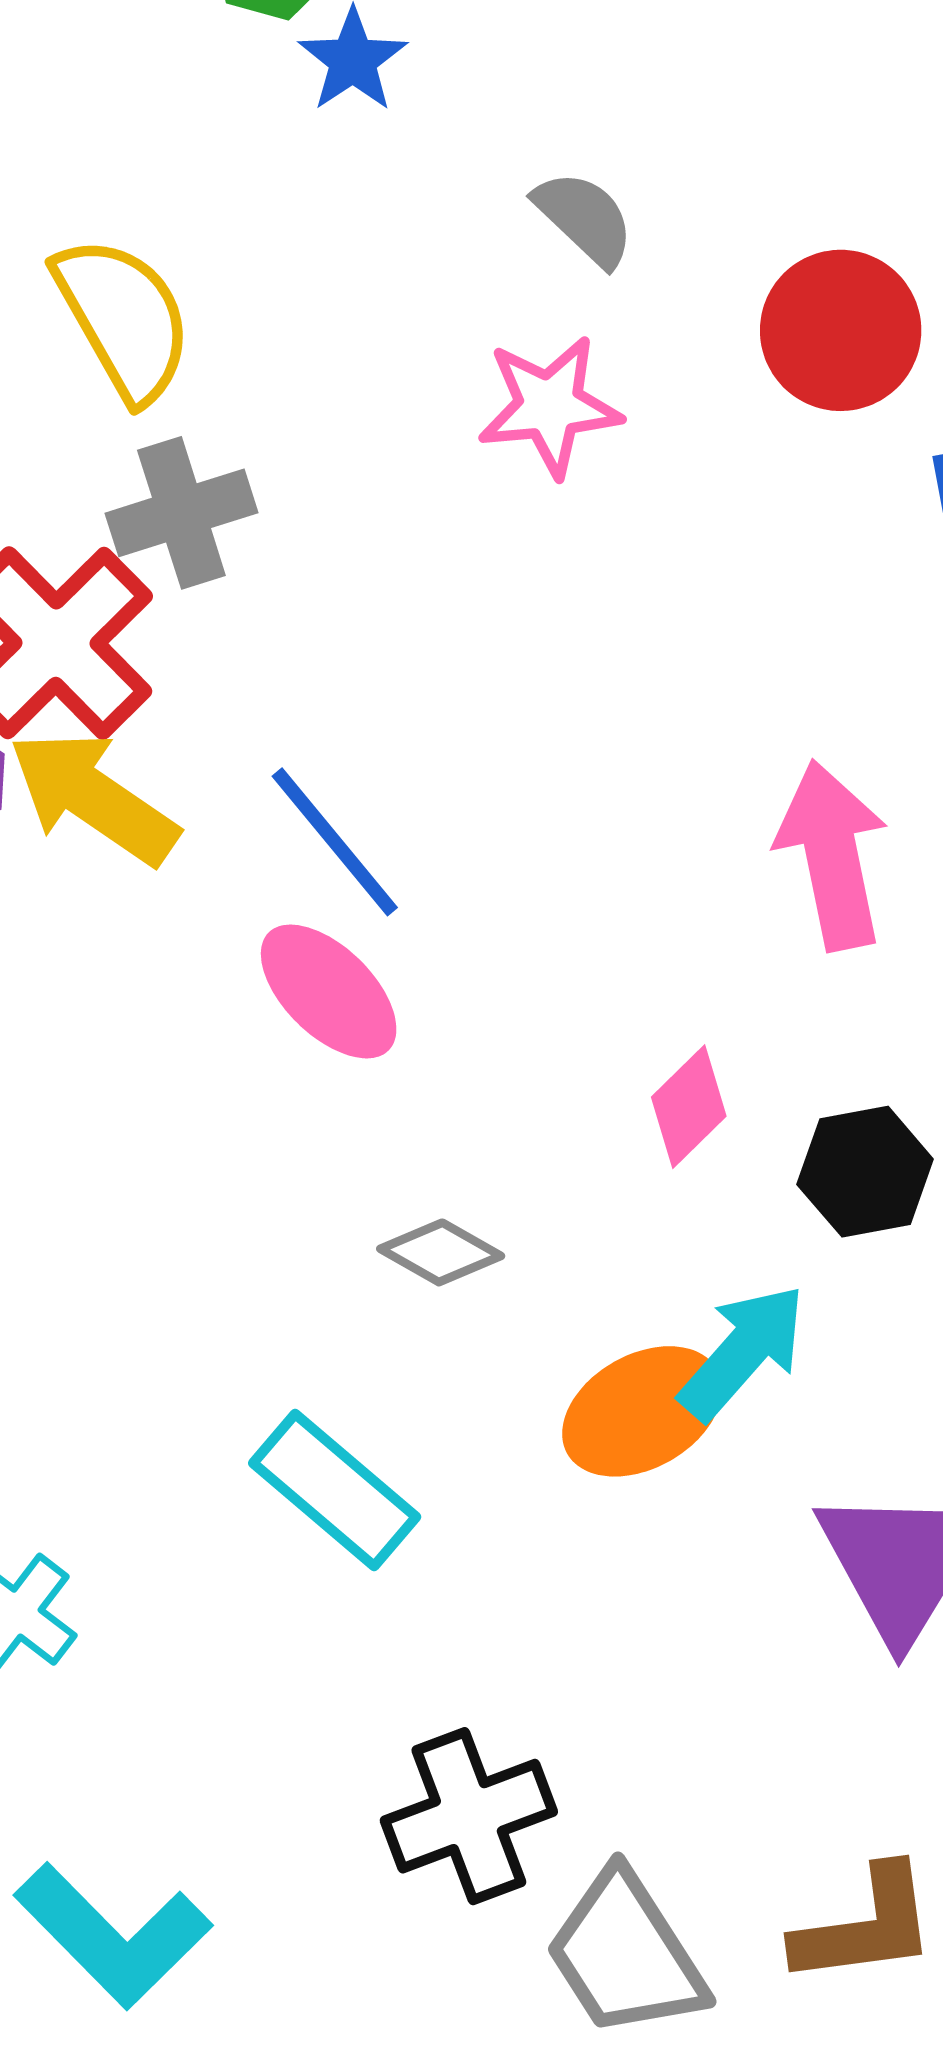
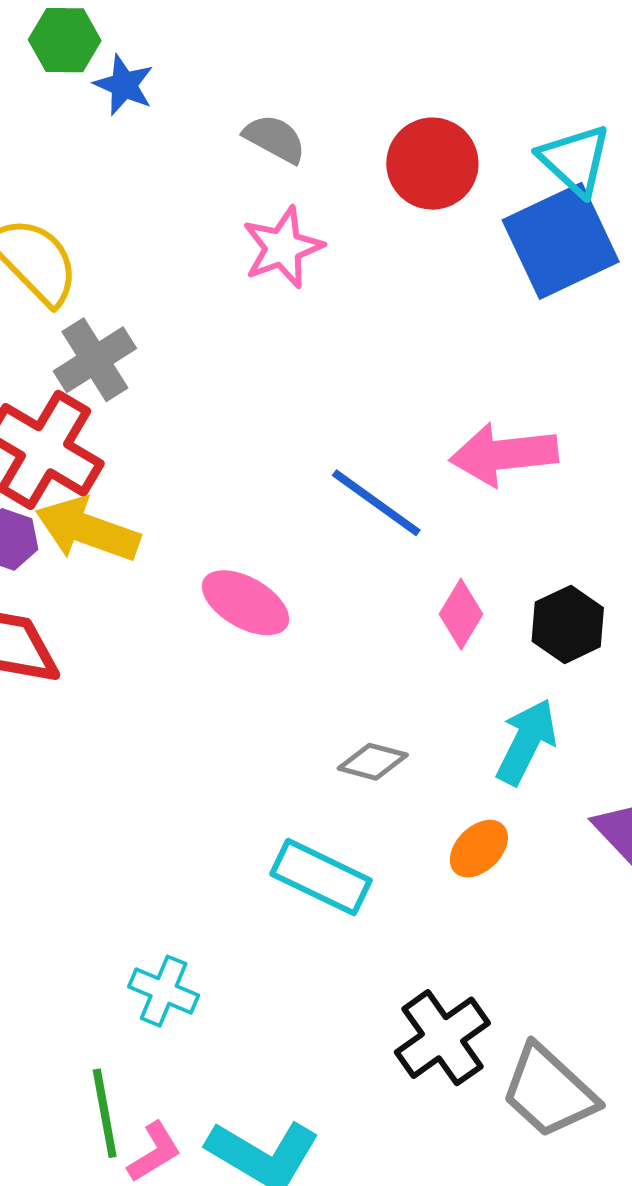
blue line: (335, 842) -> (376, 503), moved
pink arrow: (832, 855) -> (504, 454), turned -70
gray diamond: (441, 1252) -> (373, 762), moved
orange ellipse: (642, 1411) -> (479, 849), moved, size x0.7

